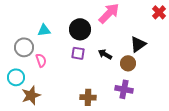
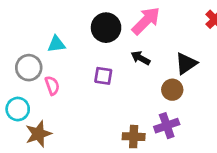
black circle: (80, 29) -> (106, 28), moved
black arrow: (105, 54) -> (141, 58), moved
purple cross: (124, 89) -> (167, 126), turned -30
brown cross: (88, 97) -> (134, 137), moved

